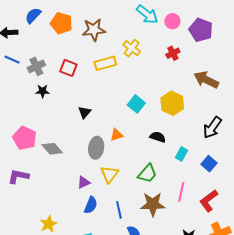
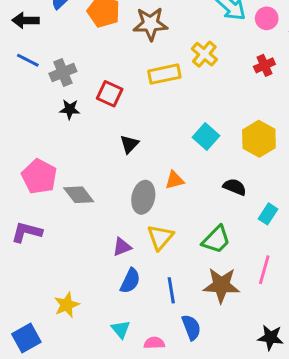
red square: (68, 68) -> (110, 94), moved

